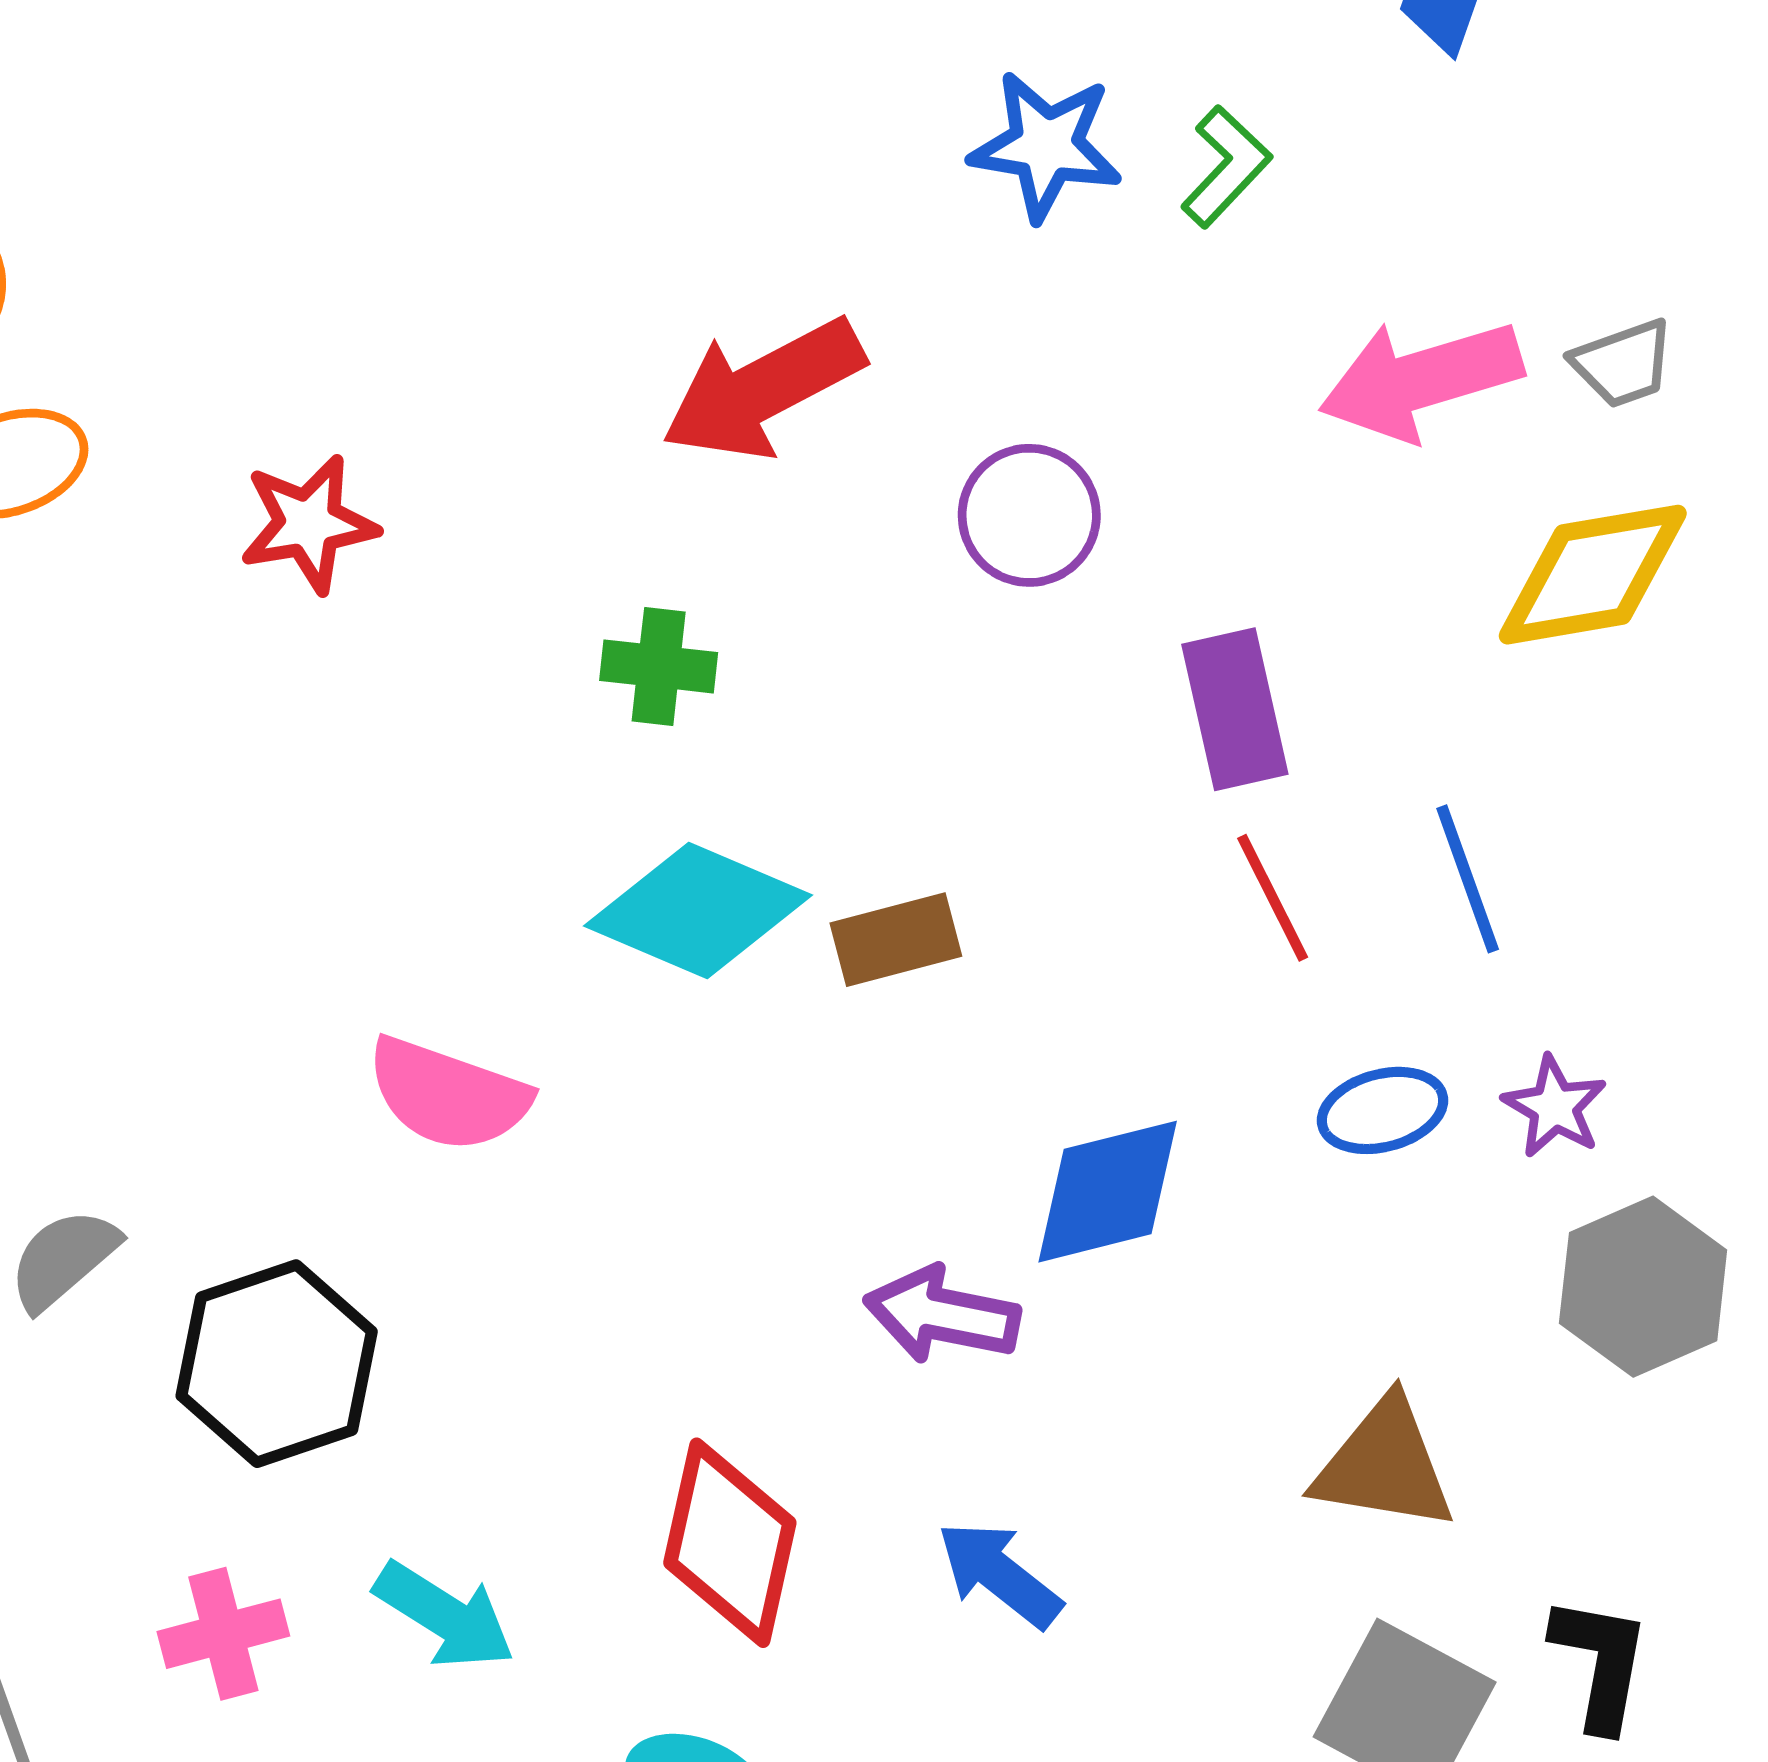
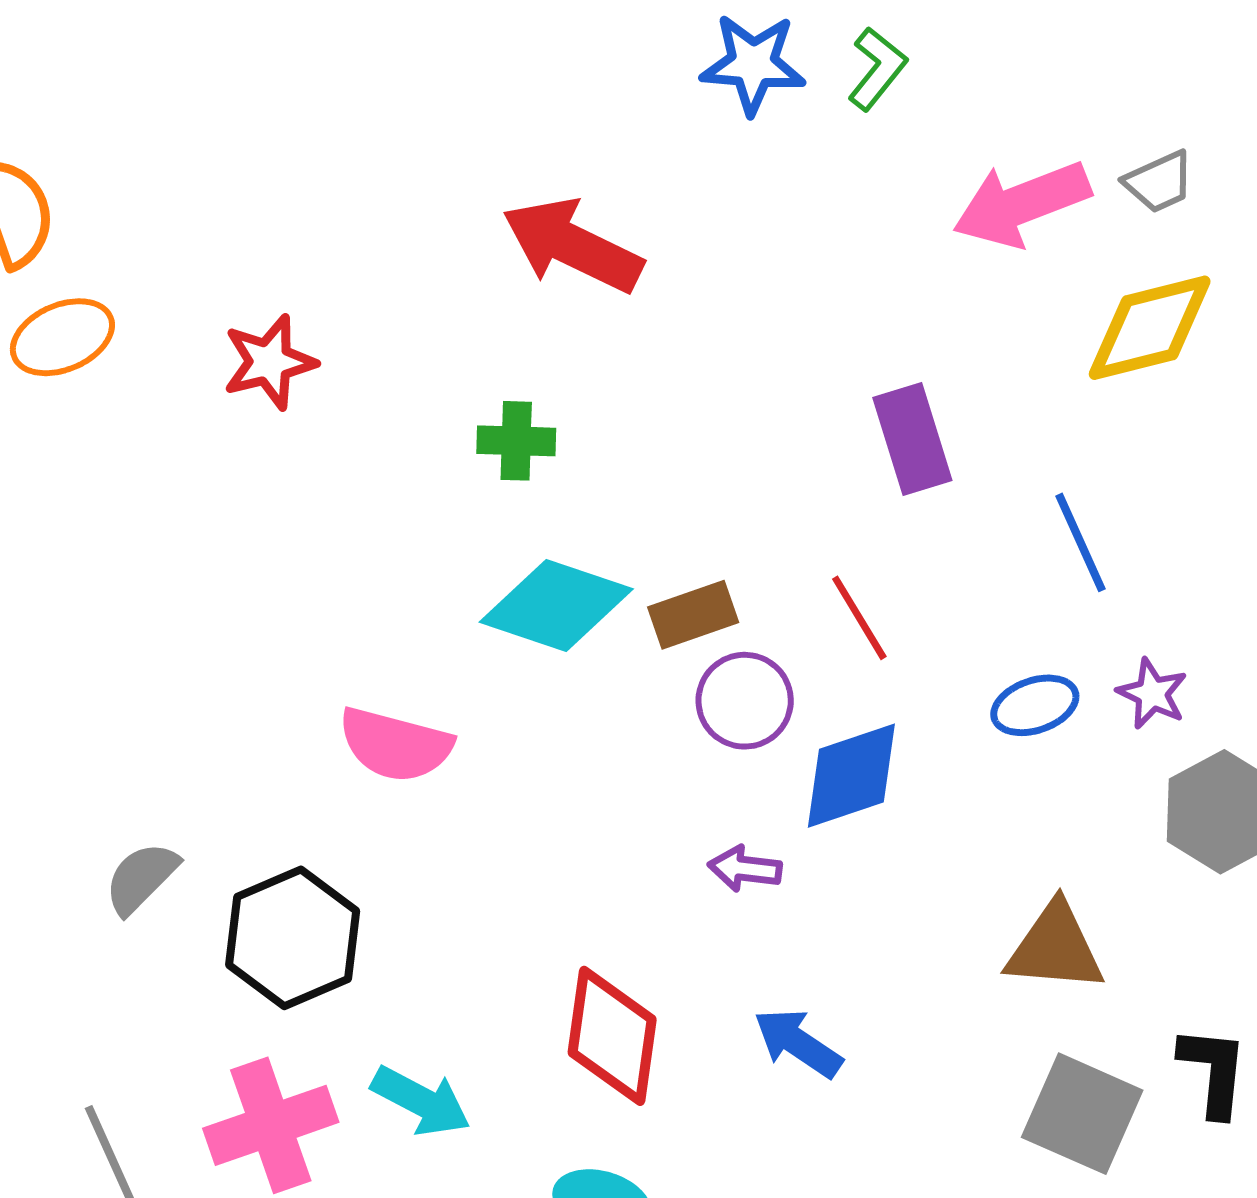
red arrow: (763, 389) -> (572, 246), turned 58
purple circle: (1029, 515) -> (745, 701), moved
red line: (1273, 898) -> (859, 618), moved
purple arrow: (942, 1315) -> (745, 869), size x0.7
pink cross: (223, 1634) -> (271, 1125), size x1.5

